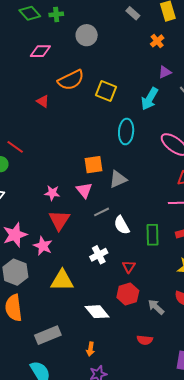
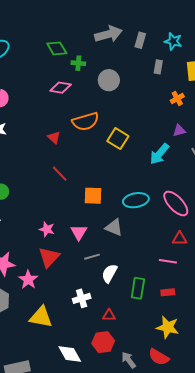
gray rectangle: (133, 13) -> (158, 67), turned 48
green cross: (56, 14) -> (78, 63), moved
cyan ellipse: (126, 131) -> (136, 200), moved, turned 65
red line: (15, 147) -> (60, 174), moved
orange square: (94, 165) -> (93, 196), moved
gray triangle: (118, 179) -> (114, 227), turned 36
white semicircle: (122, 225) -> (109, 273), turned 48
red triangle: (129, 267) -> (109, 315), turned 48

